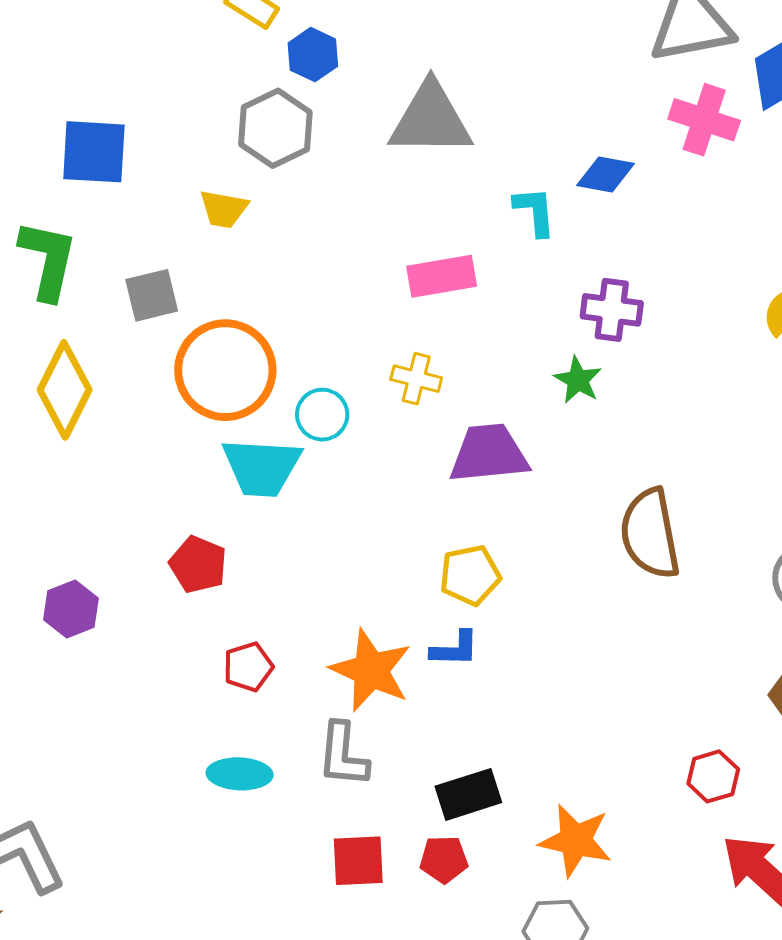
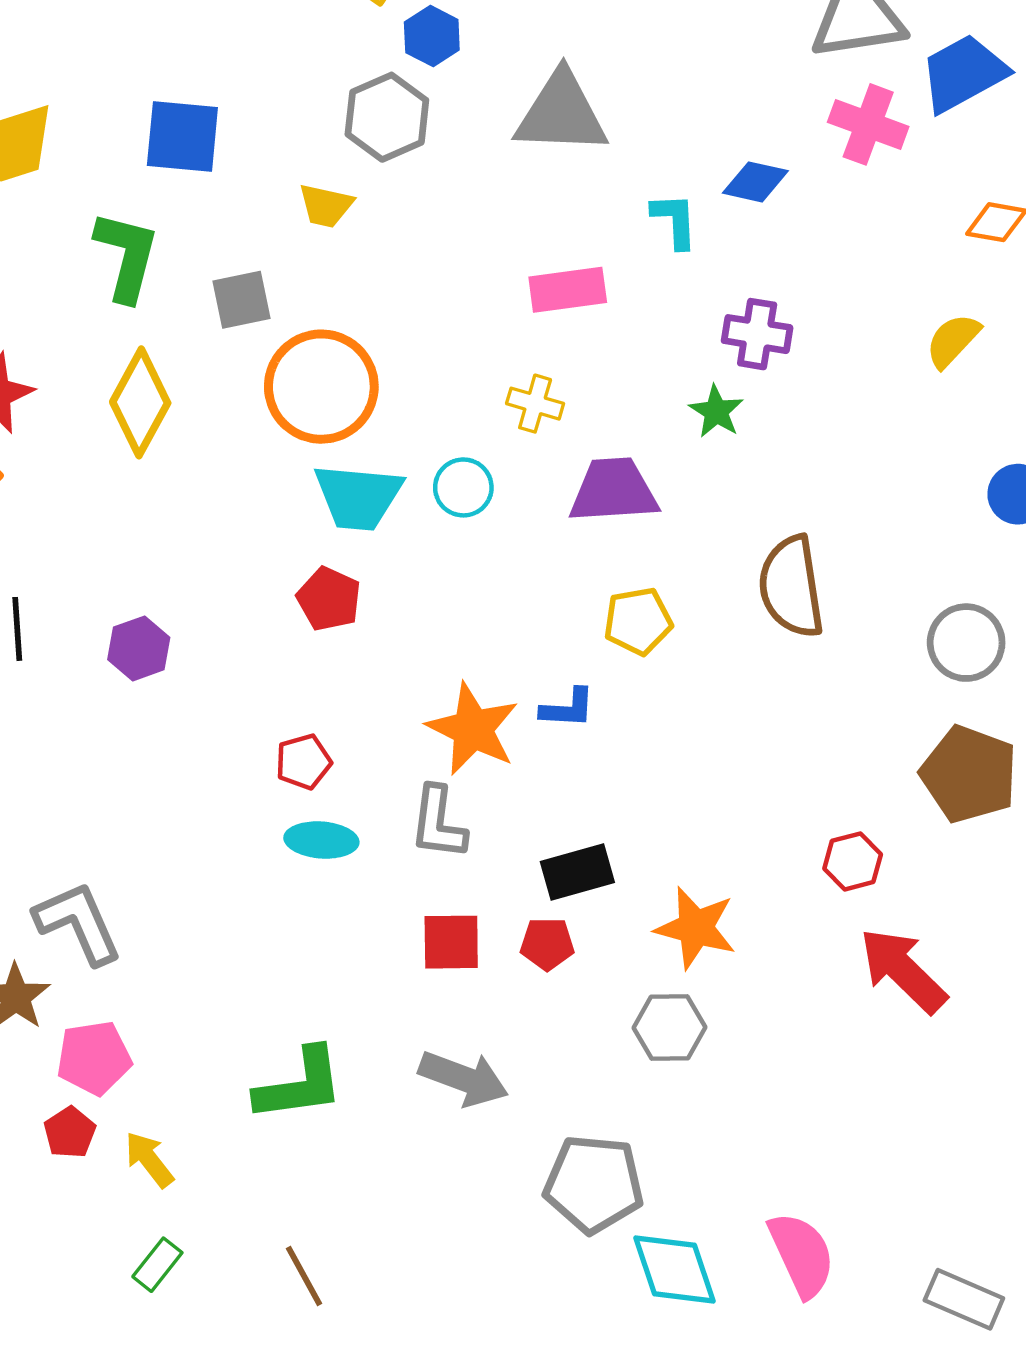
cyan circle: (322, 415) -> (463, 487), moved
red pentagon: (198, 565) -> (329, 599), moved
yellow pentagon: (470, 575) -> (638, 621), moved
red pentagon: (248, 667) -> (303, 762), moved

